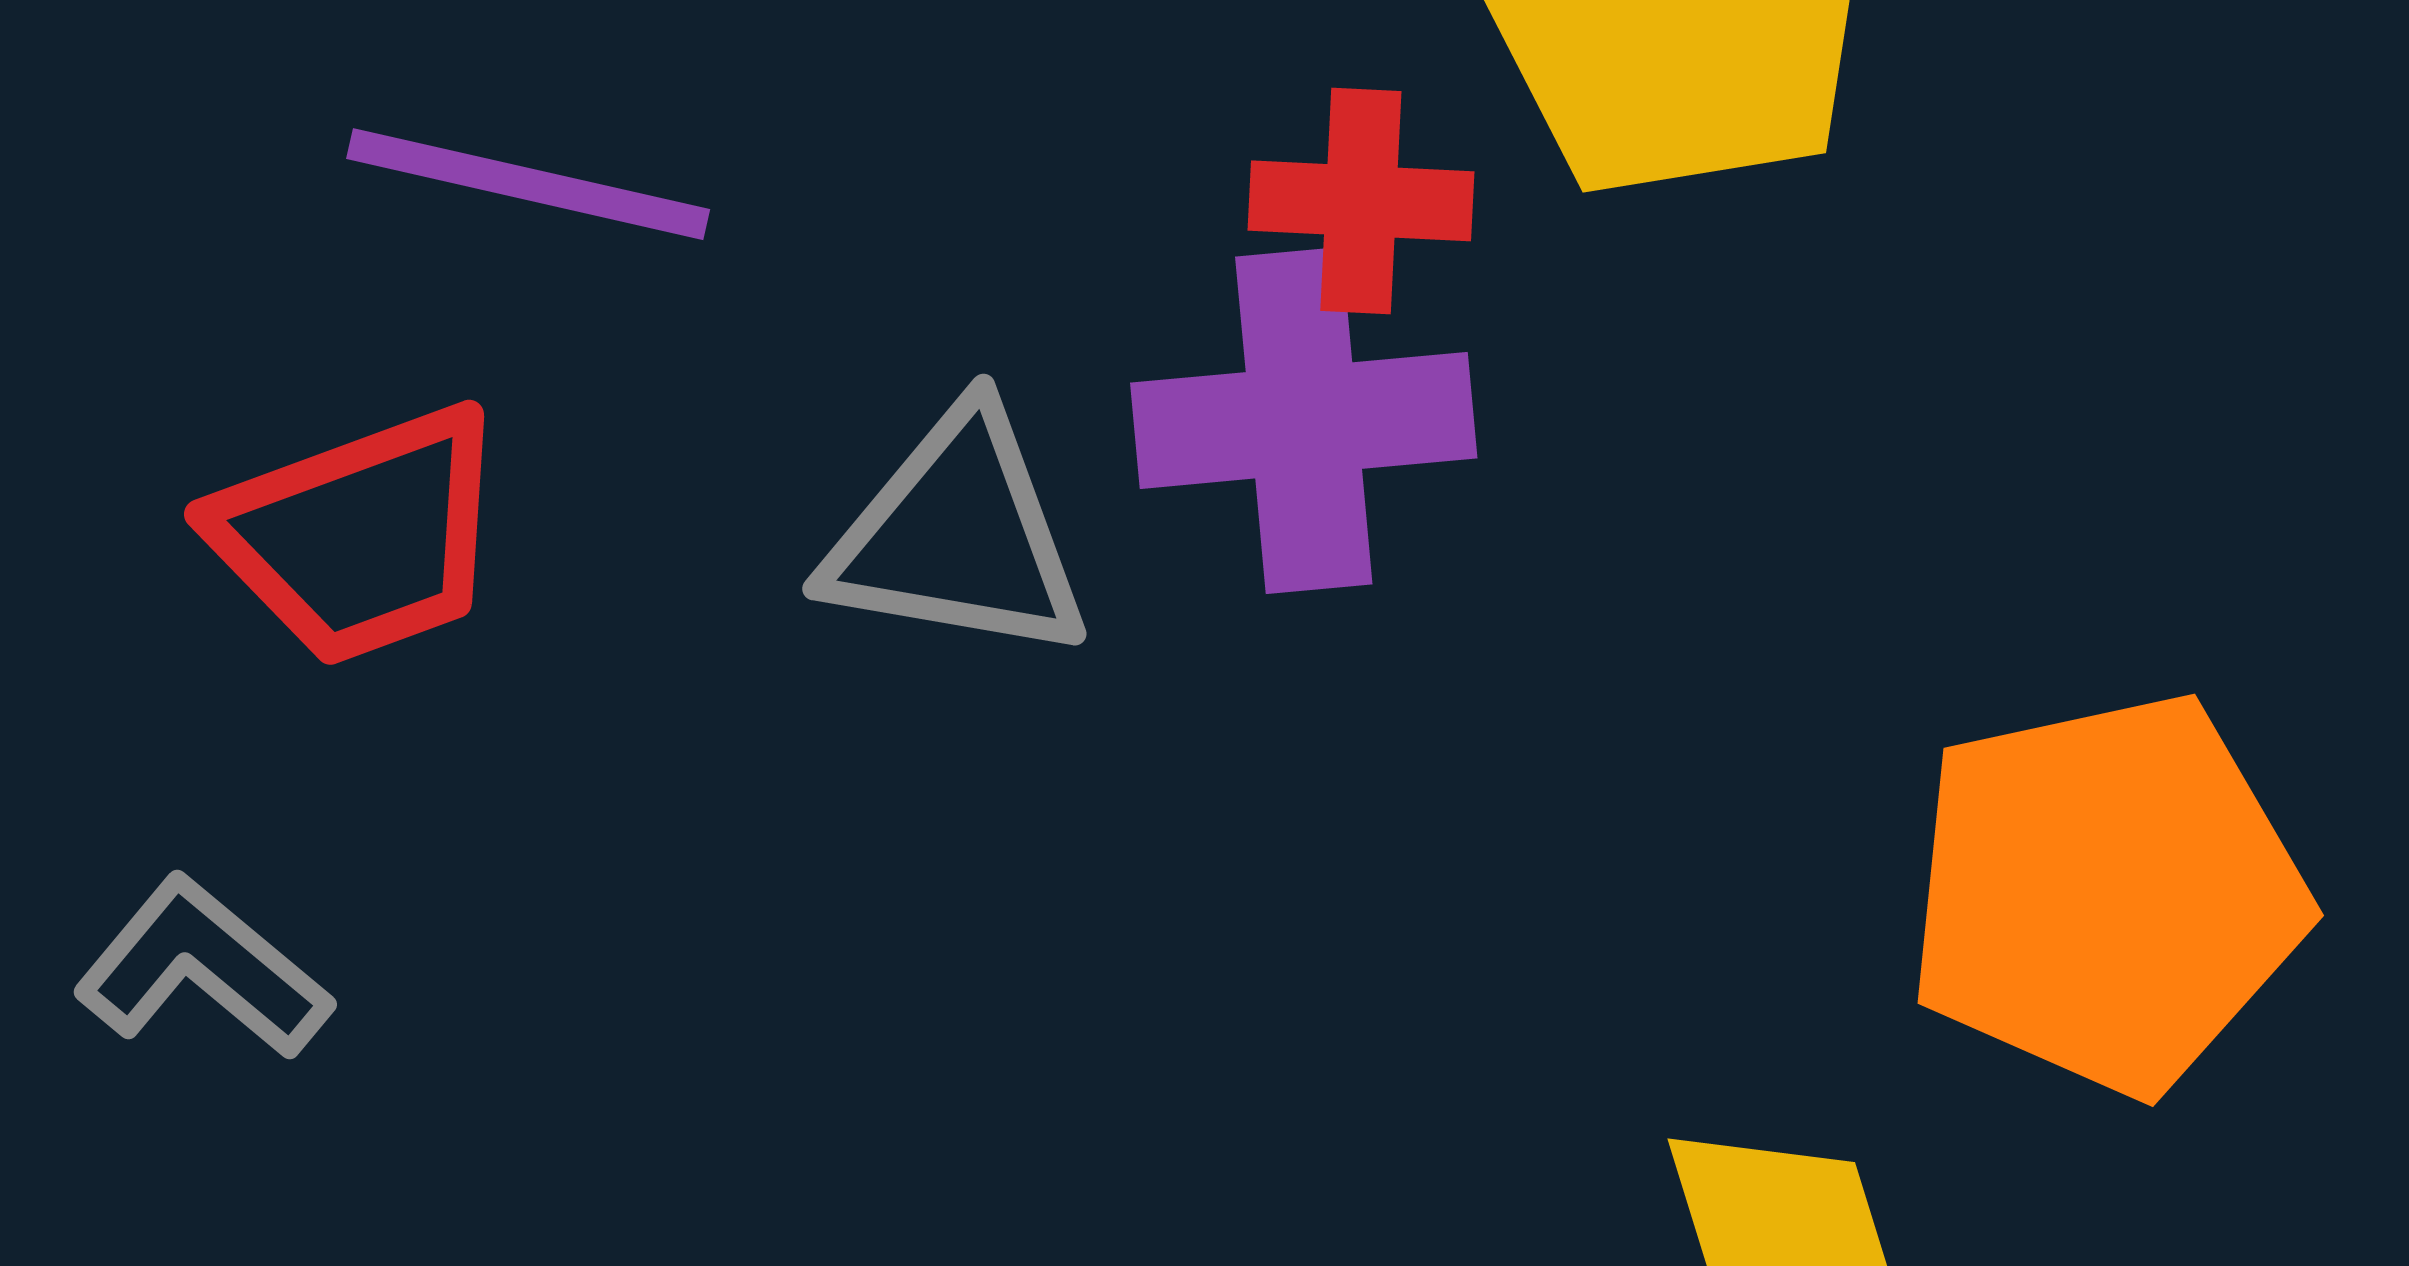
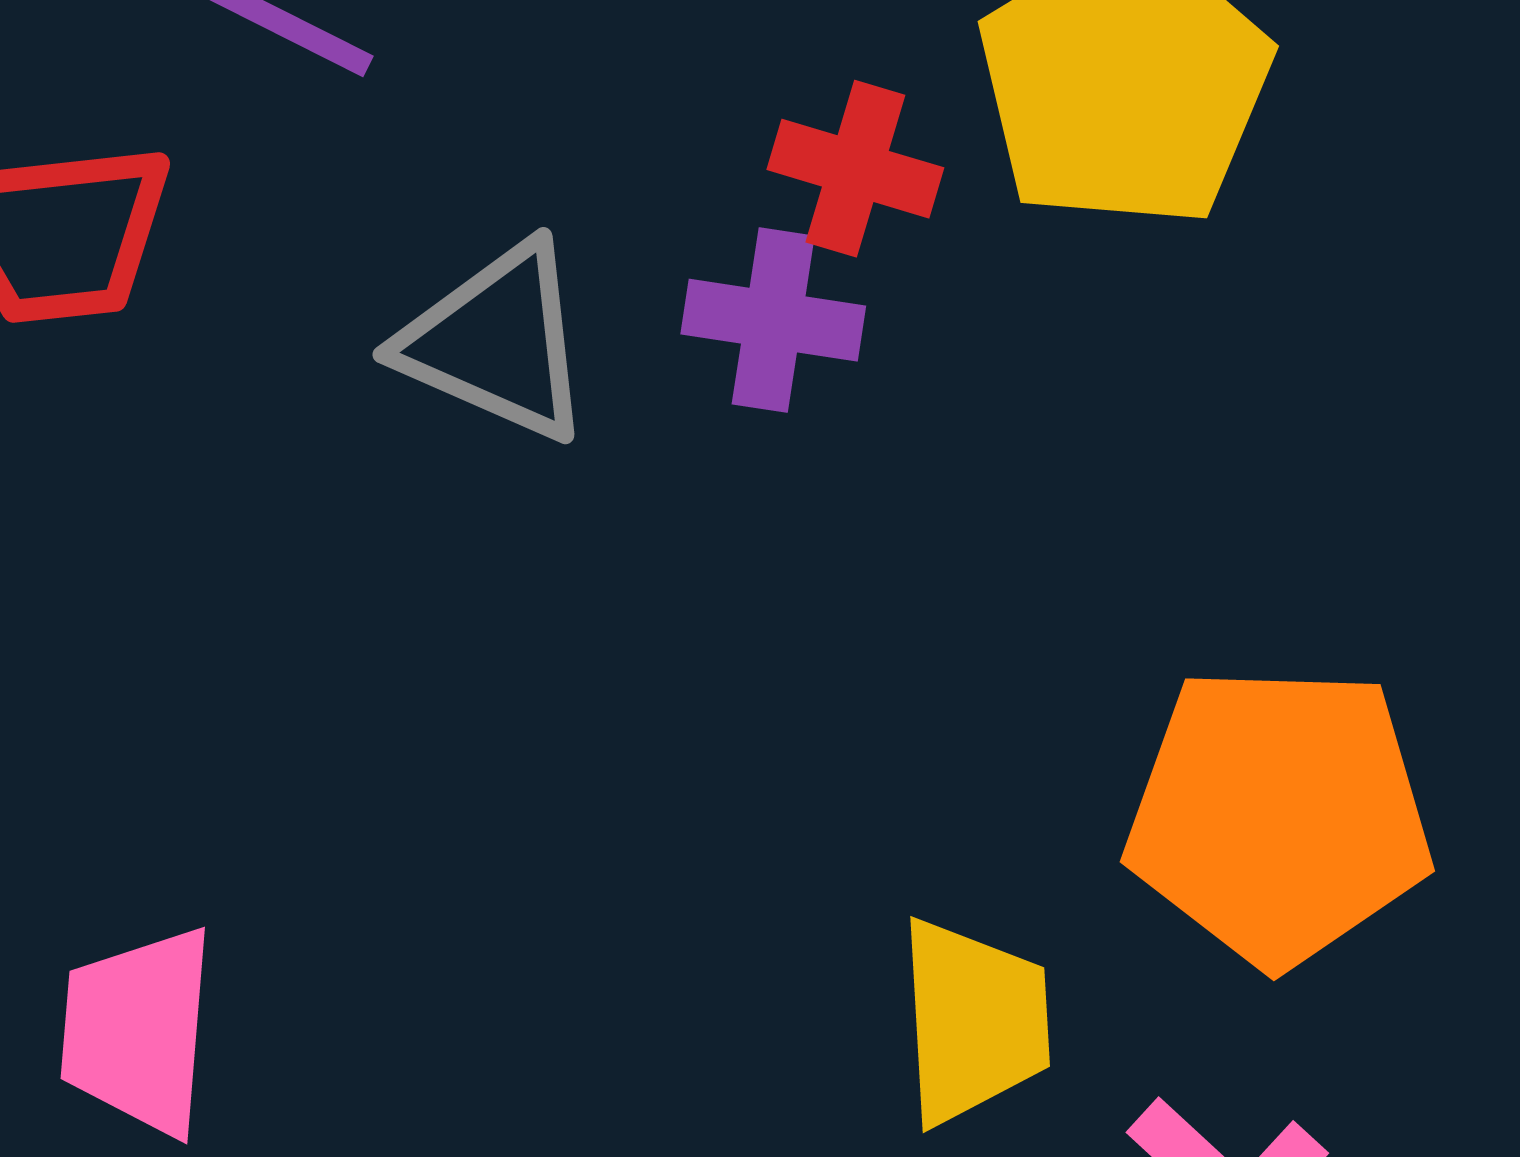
purple cross: (1304, 420) -> (773, 320), size x0.7

